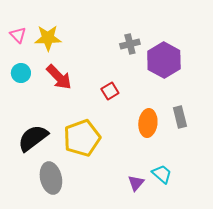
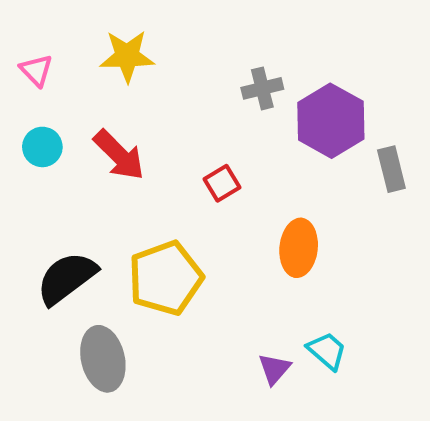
yellow star: (48, 38) -> (127, 56), moved
gray rectangle: (180, 117) -> (391, 169), moved

